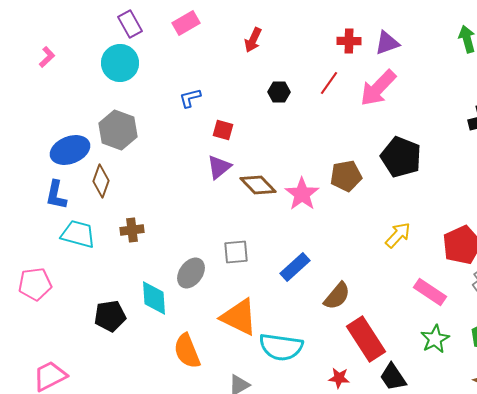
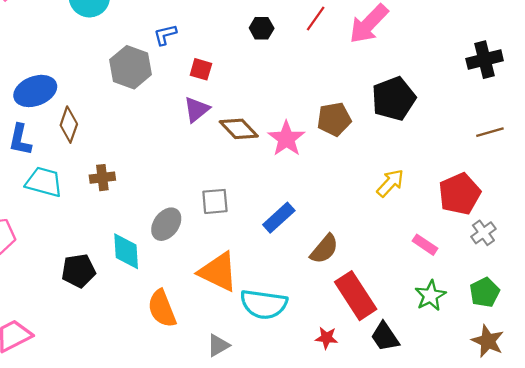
gray hexagon: (118, 130) -> (131, 67), moved
black pentagon: (401, 157) -> (394, 99), turned 30
pink rectangle: (430, 292) -> (425, 245), size x0.7

